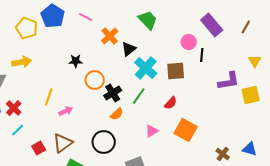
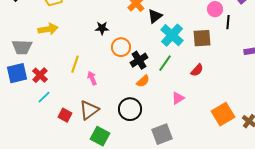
pink arrow: (66, 111) -> (92, 78), turned -88
orange square: (186, 130) -> (223, 114), moved, turned 30
red square: (39, 148) -> (65, 115), turned -32

